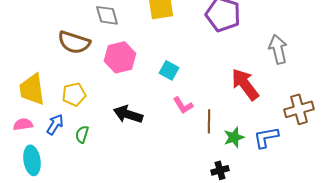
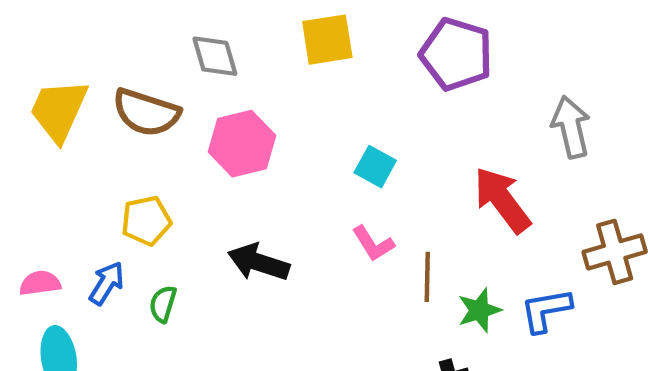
cyan square: (169, 70) -> (375, 167), moved
yellow trapezoid: (32, 89) -> (59, 110), moved, turned 32

